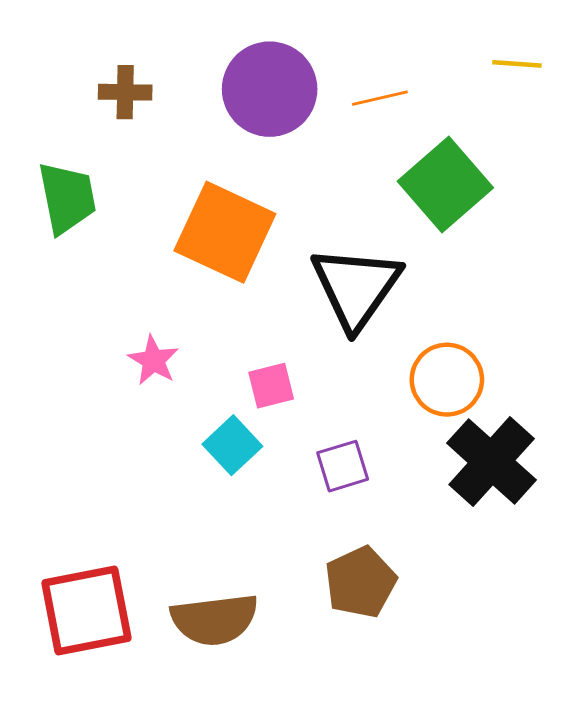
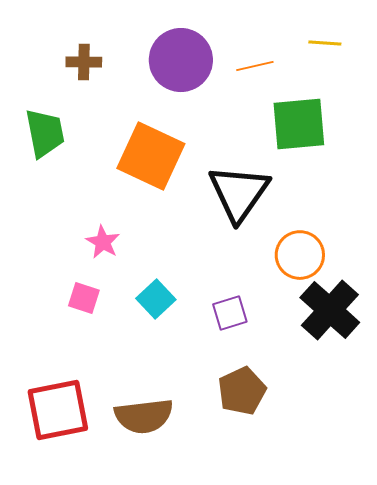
yellow line: (517, 64) -> (325, 43), moved
green square: (445, 184) -> (299, 124), turned 36
pink square: (271, 386) -> (84, 298), moved, turned 32

